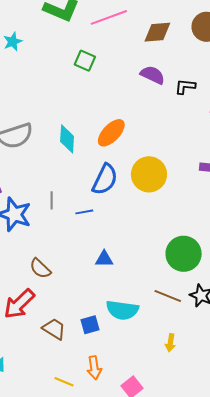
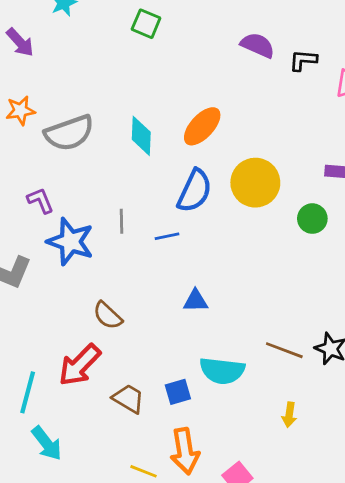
green square: (85, 61) -> (146, 24), moved
green circle: (184, 254) -> (312, 219), moved, size x0.6
orange arrow: (94, 368) -> (185, 451), size x1.4

